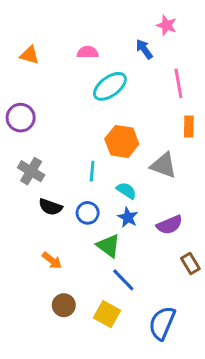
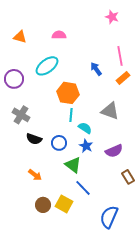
blue arrow: (144, 49) -> (96, 69), moved
cyan ellipse: (110, 86) -> (47, 66), moved
orange rectangle: (189, 127) -> (123, 78), moved, turned 48
orange hexagon: (122, 141) -> (68, 93), moved
cyan line: (92, 171) -> (71, 115), moved
yellow square: (107, 314) -> (64, 204), moved

